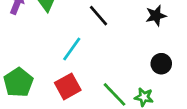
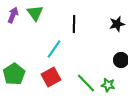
black line: (98, 16) -> (74, 24), turned 42

